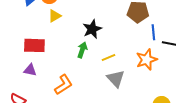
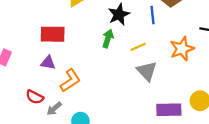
blue line: (153, 32) -> (152, 15), moved
orange L-shape: (63, 85) -> (70, 80), moved

